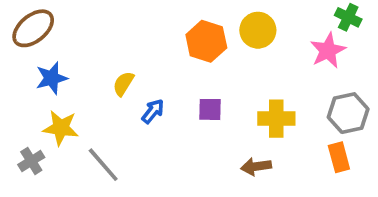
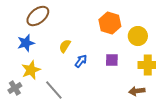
brown ellipse: (33, 28) -> (38, 16), moved
yellow circle: (258, 30) -> (138, 36), moved
yellow star: (61, 128) -> (31, 70), turned -30

